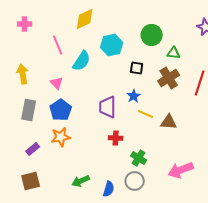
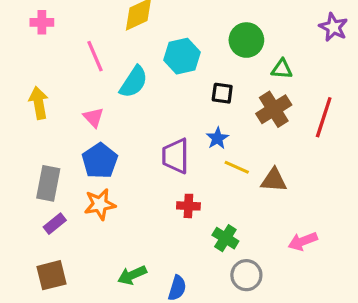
gray rectangle: (29, 110) -> (48, 183), moved
pink arrow: (181, 170) -> (303, 241), moved, size x0.7
gray circle: (135, 181) -> (246, 275), moved

